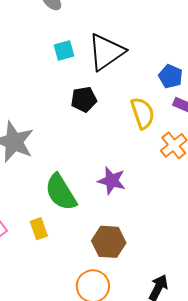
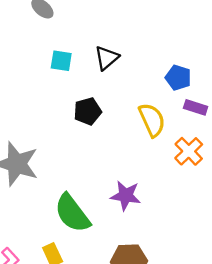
cyan square: (64, 50) -> (61, 61), turned 30
black triangle: (106, 52) -> (107, 58), size x0.6

